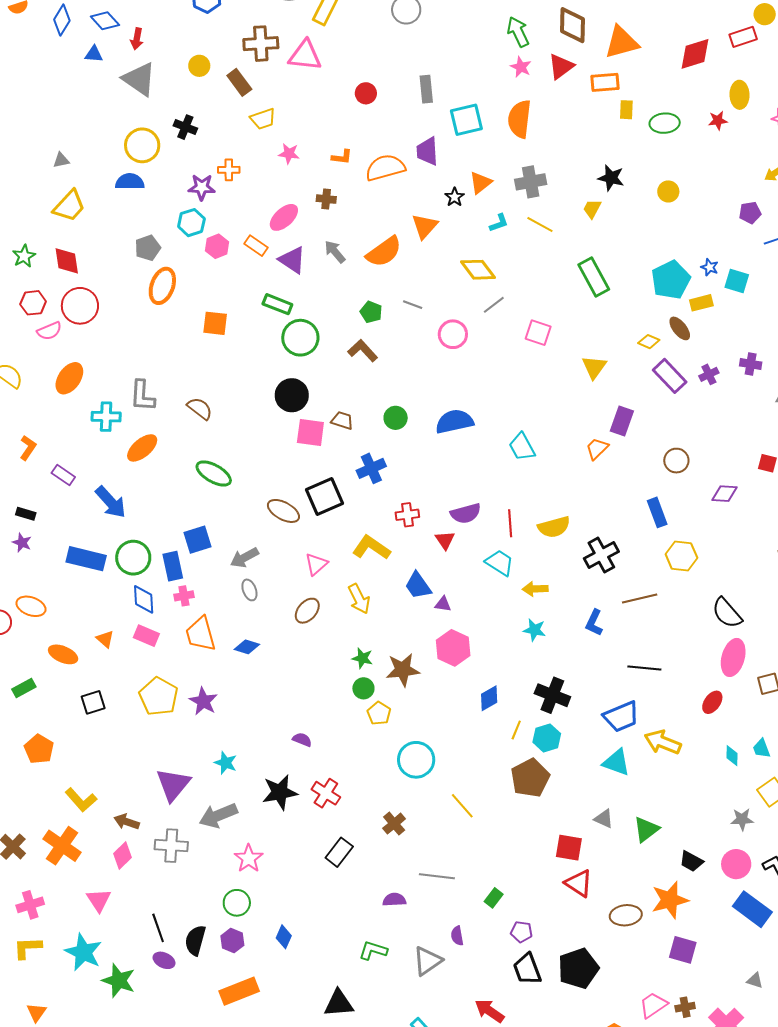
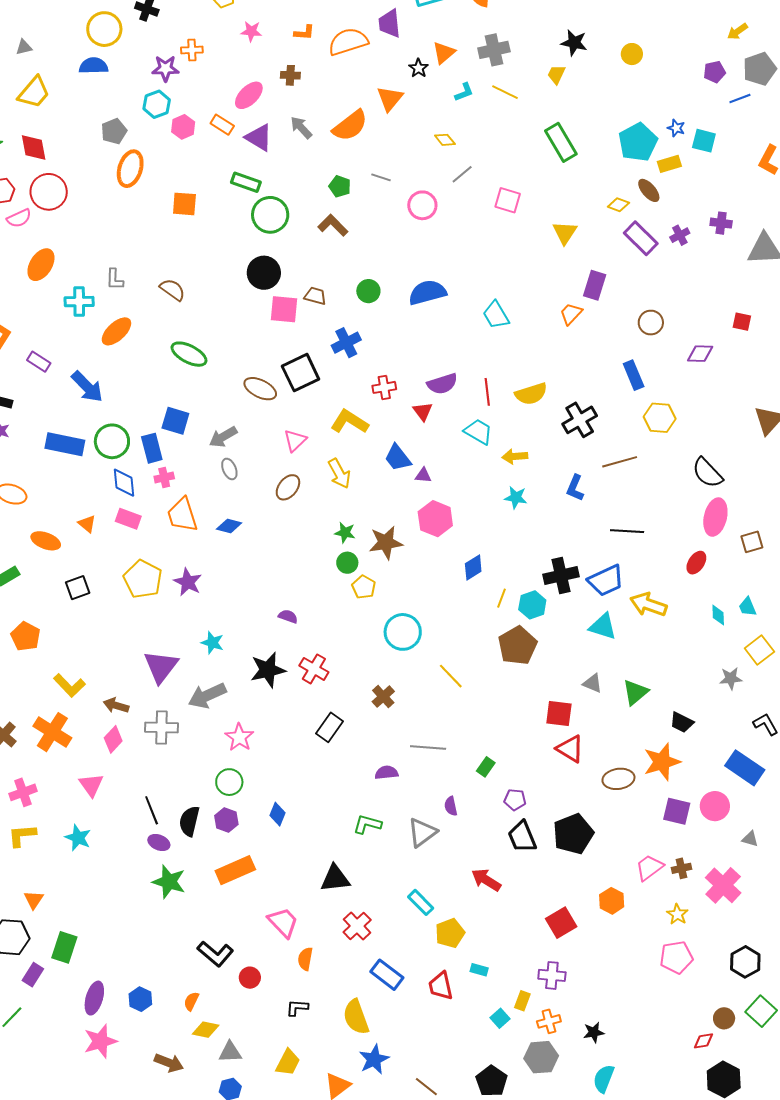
yellow diamond: (478, 270) -> (445, 140), size x0.6
gray L-shape: (142, 396) -> (115, 279), size x0.7
blue square: (198, 540) -> (175, 421), turned 36
black cross: (552, 695) -> (561, 576), moved, turned -32
pink circle: (736, 864) -> (715, 806), moved
cyan star: (83, 952) -> (78, 838), size x0.7
green star: (119, 981) -> (169, 882), moved

